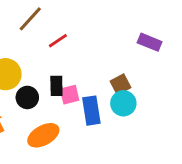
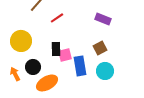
purple rectangle: (150, 42) -> (103, 19), moved
black circle: (27, 97) -> (33, 67), moved
cyan circle: (123, 103) -> (105, 71), moved

